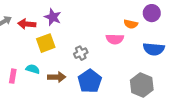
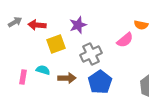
purple star: (53, 17) -> (78, 25), moved, turned 30
pink semicircle: (115, 39) -> (125, 40), turned -42
gray cross: (81, 53) -> (91, 54), size x1.5

